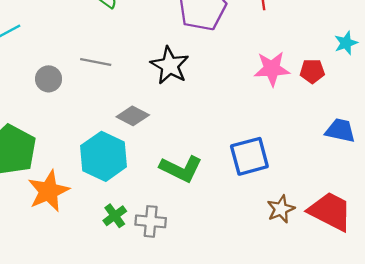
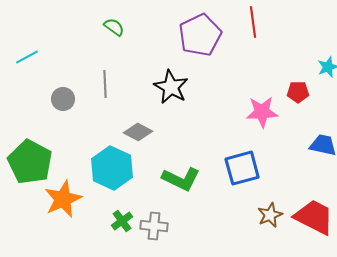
gray line: (96, 62) -> (105, 84), turned 76
pink star: (272, 69) -> (262, 112), moved

